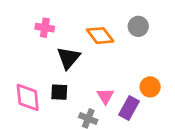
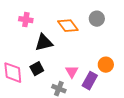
black triangle: (68, 58) -> (44, 43), turned 36
black square: (59, 92) -> (37, 69), turned -32

